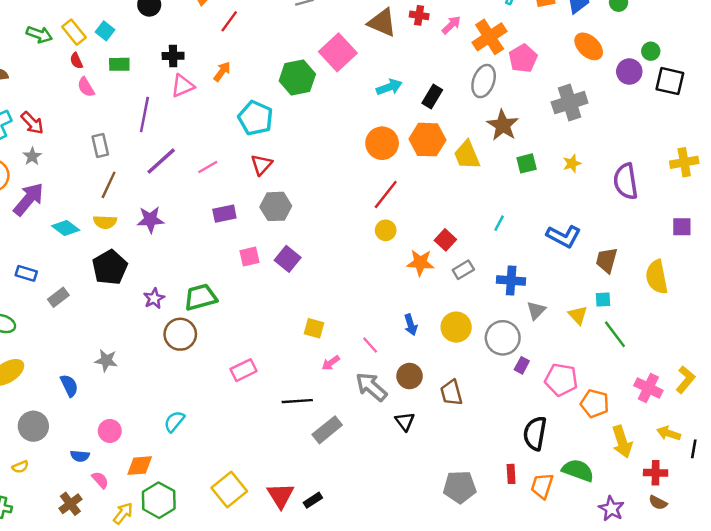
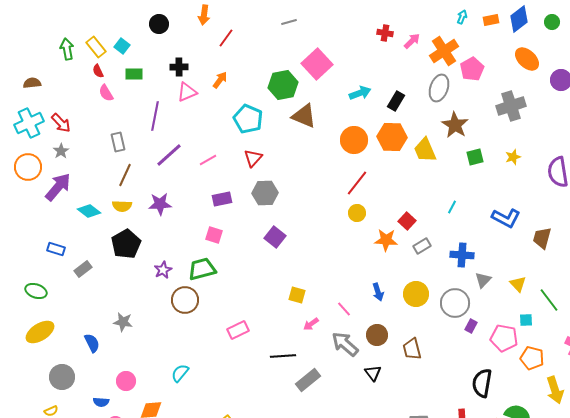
brown triangle: (382, 23) -> (304, 116), moved
green arrow: (39, 34) -> (67, 49), turned -120
pink square: (250, 257) -> (214, 235), moved, turned 30
cyan square: (603, 300) -> (526, 320), moved

